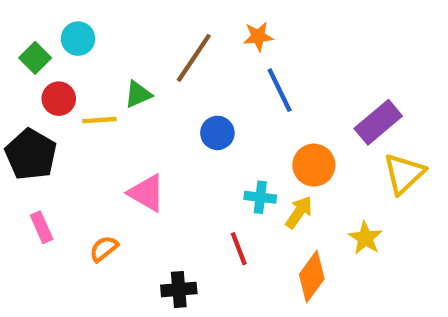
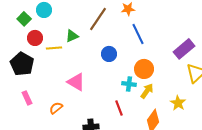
orange circle: (314, 165) -> (144, 69), moved

